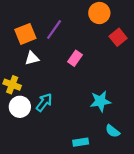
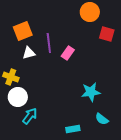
purple line: (54, 30) -> (49, 43), moved, turned -42
red square: (118, 37) -> (107, 34), turned -35
cyan arrow: (44, 102) -> (30, 116), moved

